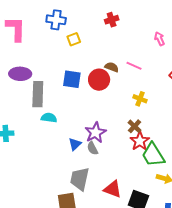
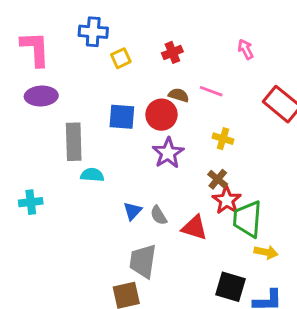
red cross: (112, 20) -> (172, 52), moved
purple ellipse: (20, 74) -> (41, 96), moved
purple star: (95, 133) -> (168, 153), moved
green trapezoid: (153, 155) -> (248, 219), turned 40
red triangle: (113, 189) -> (194, 228), moved

